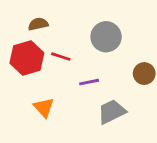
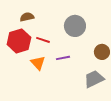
orange triangle: (44, 107) -> (38, 63), moved
gray trapezoid: (112, 112) -> (94, 79), moved

